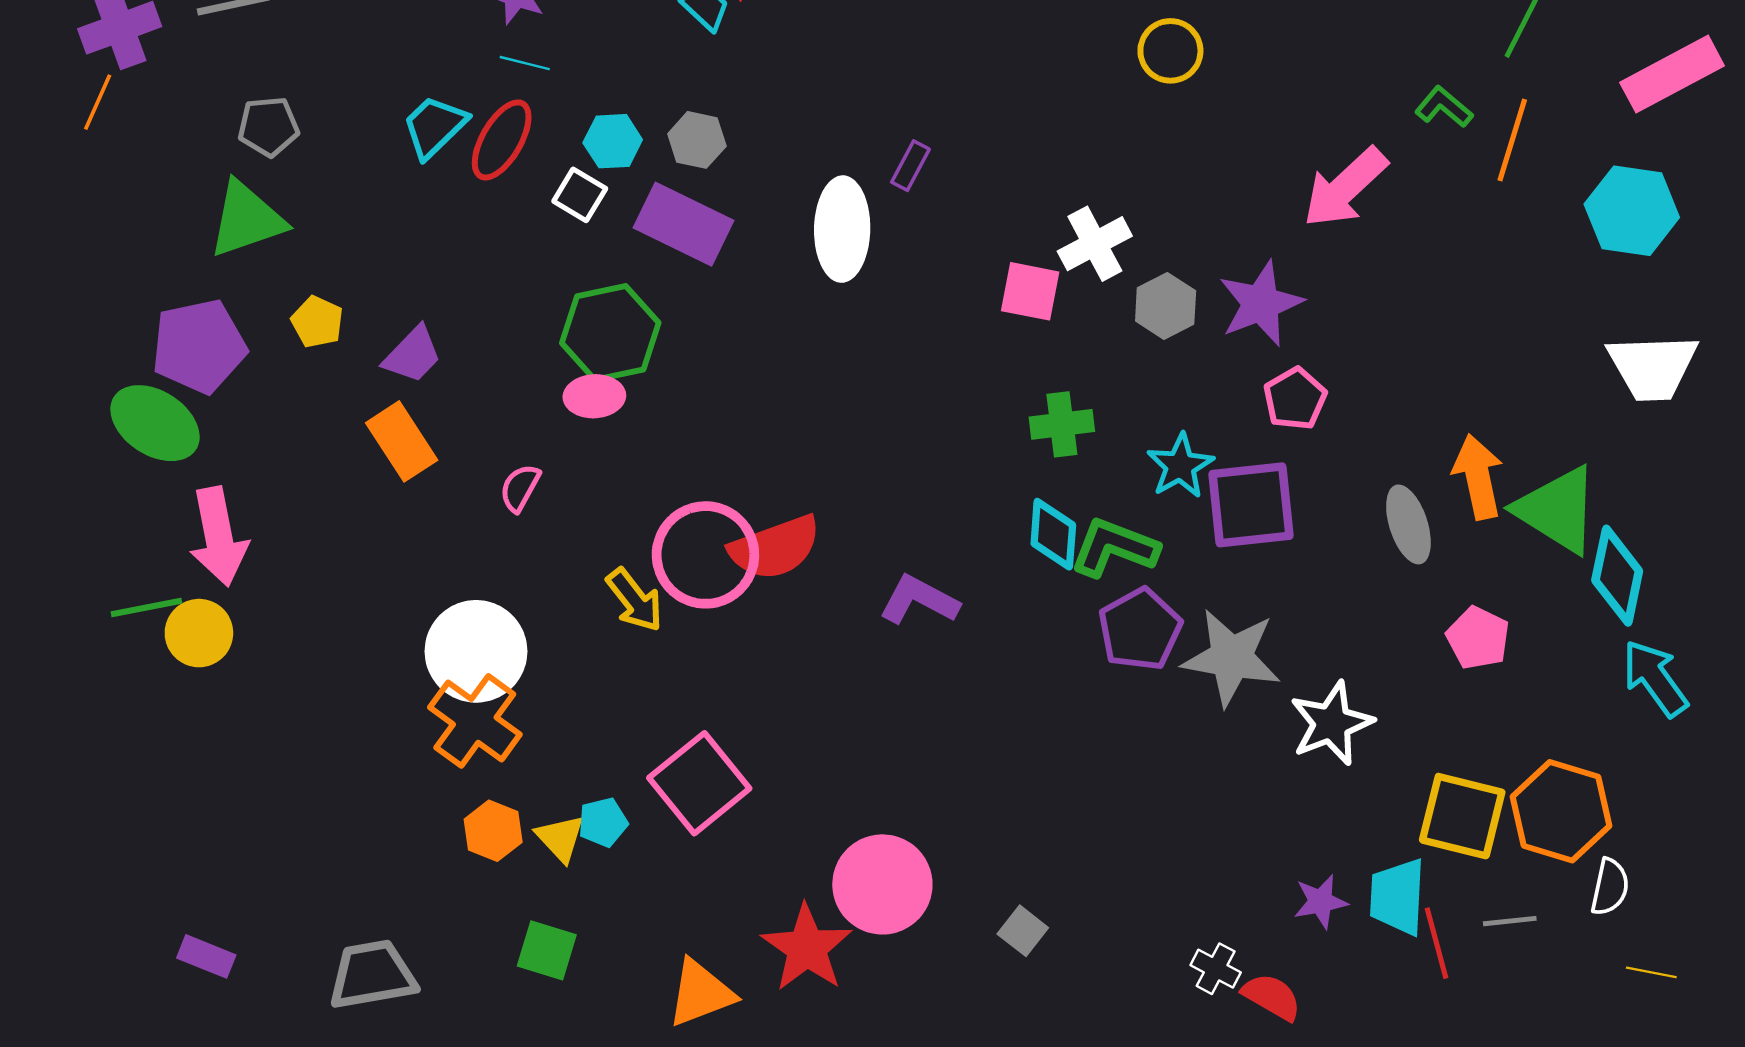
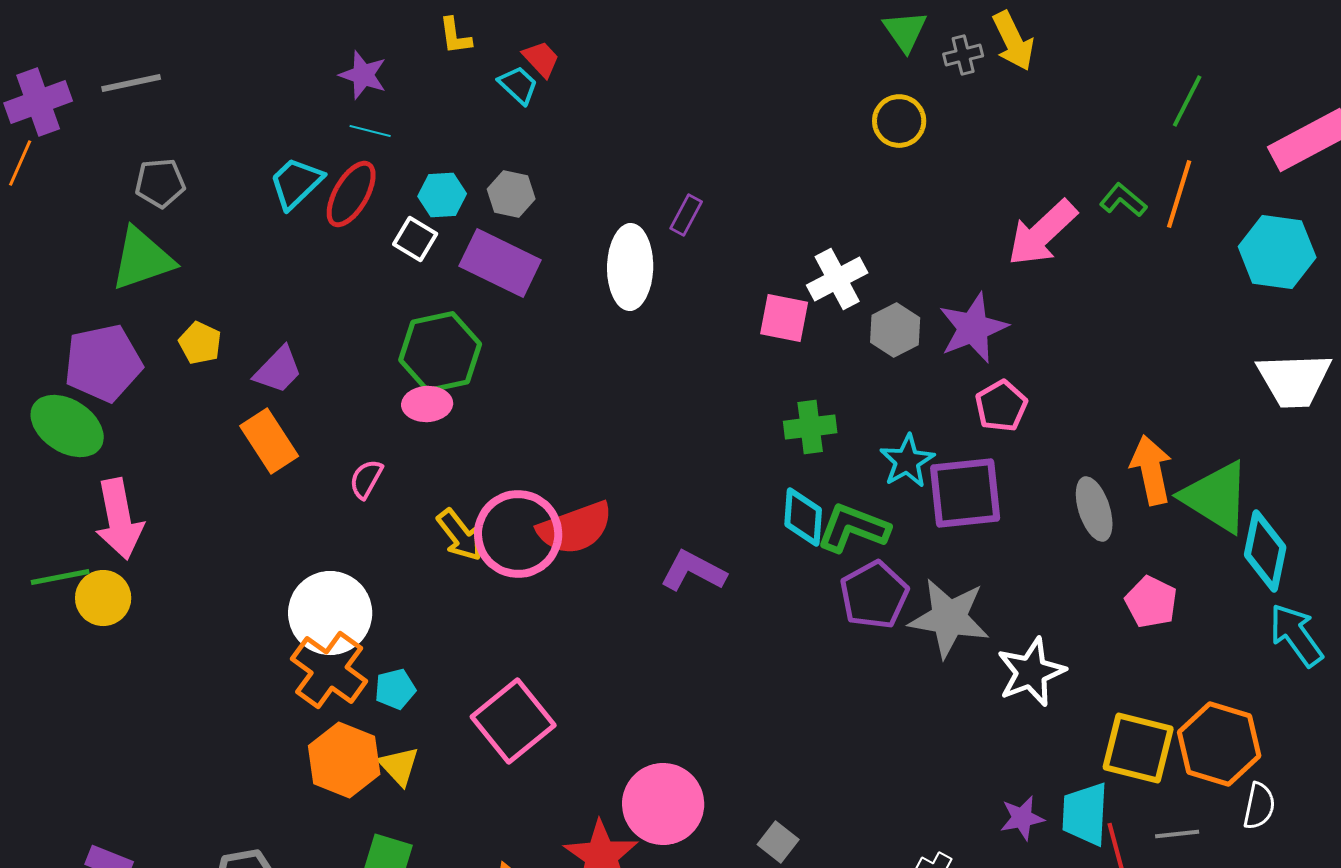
green L-shape: (1444, 107) -> (1123, 200), moved
yellow arrow: (635, 600) -> (460, 535), moved
cyan pentagon: (603, 822) -> (395, 689), moved
orange hexagon: (493, 831) -> (344, 760), size x1.5

